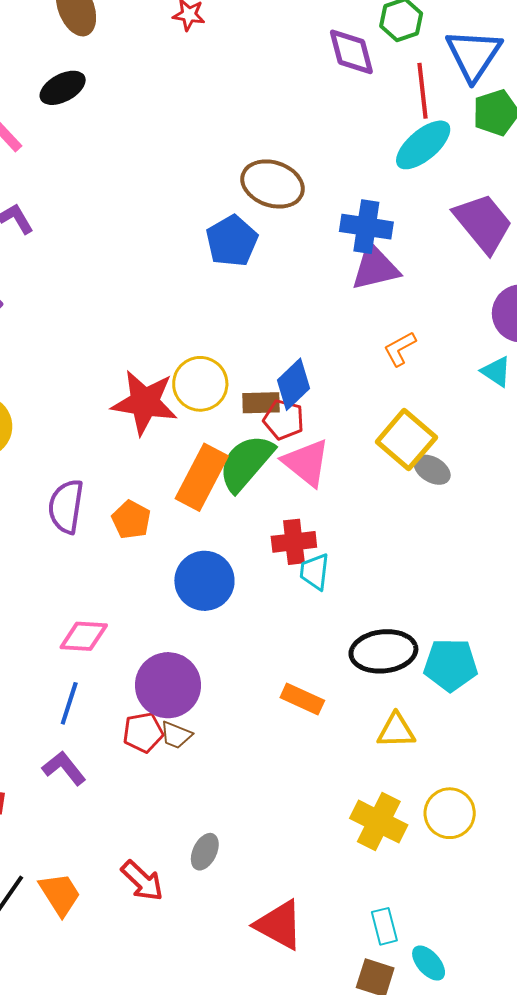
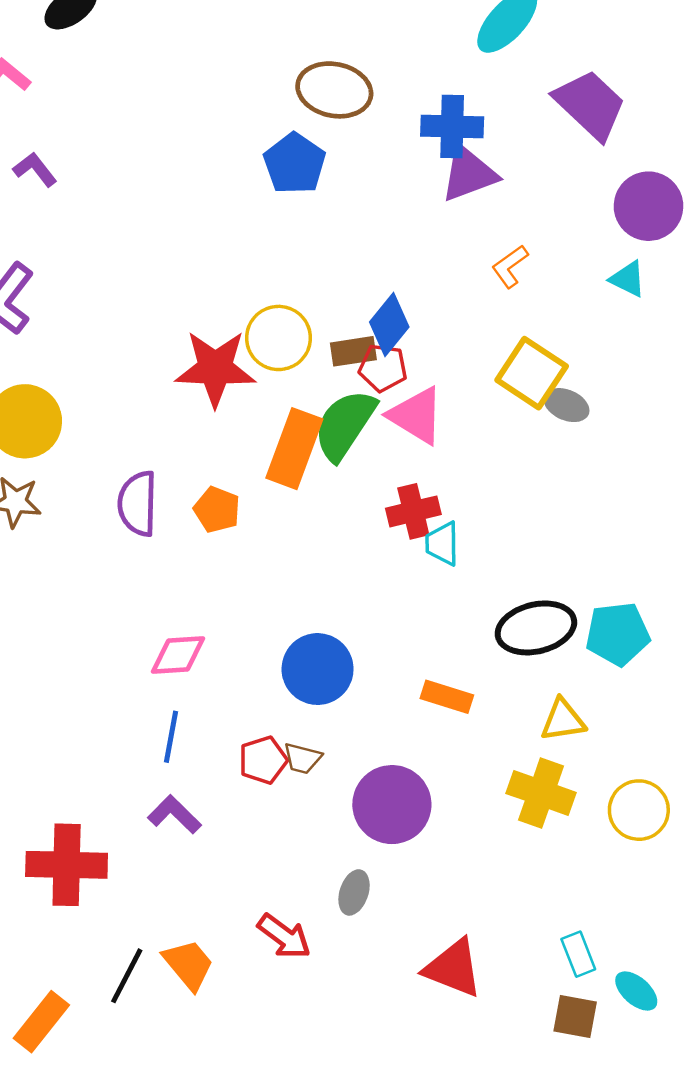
blue circle: (204, 581) -> (318, 669), moved
purple circle: (168, 685) -> (392, 805), moved
yellow cross: (379, 822) -> (541, 793), moved

